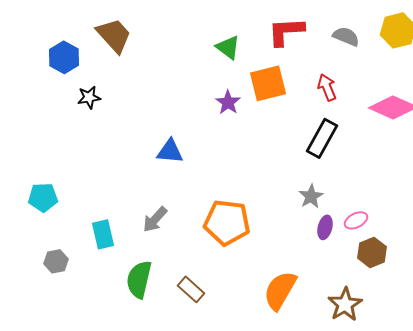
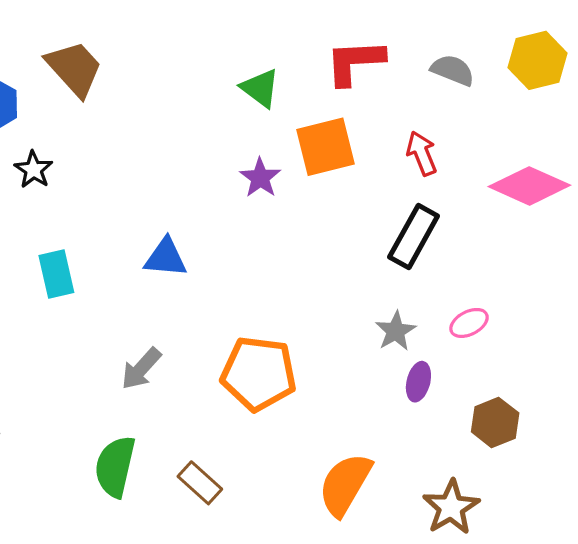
black star: (89, 97) -> (34, 170), turned -30
pink ellipse: (356, 220) -> (469, 323), moved
cyan rectangle: (103, 234) -> (56, 274), moved

